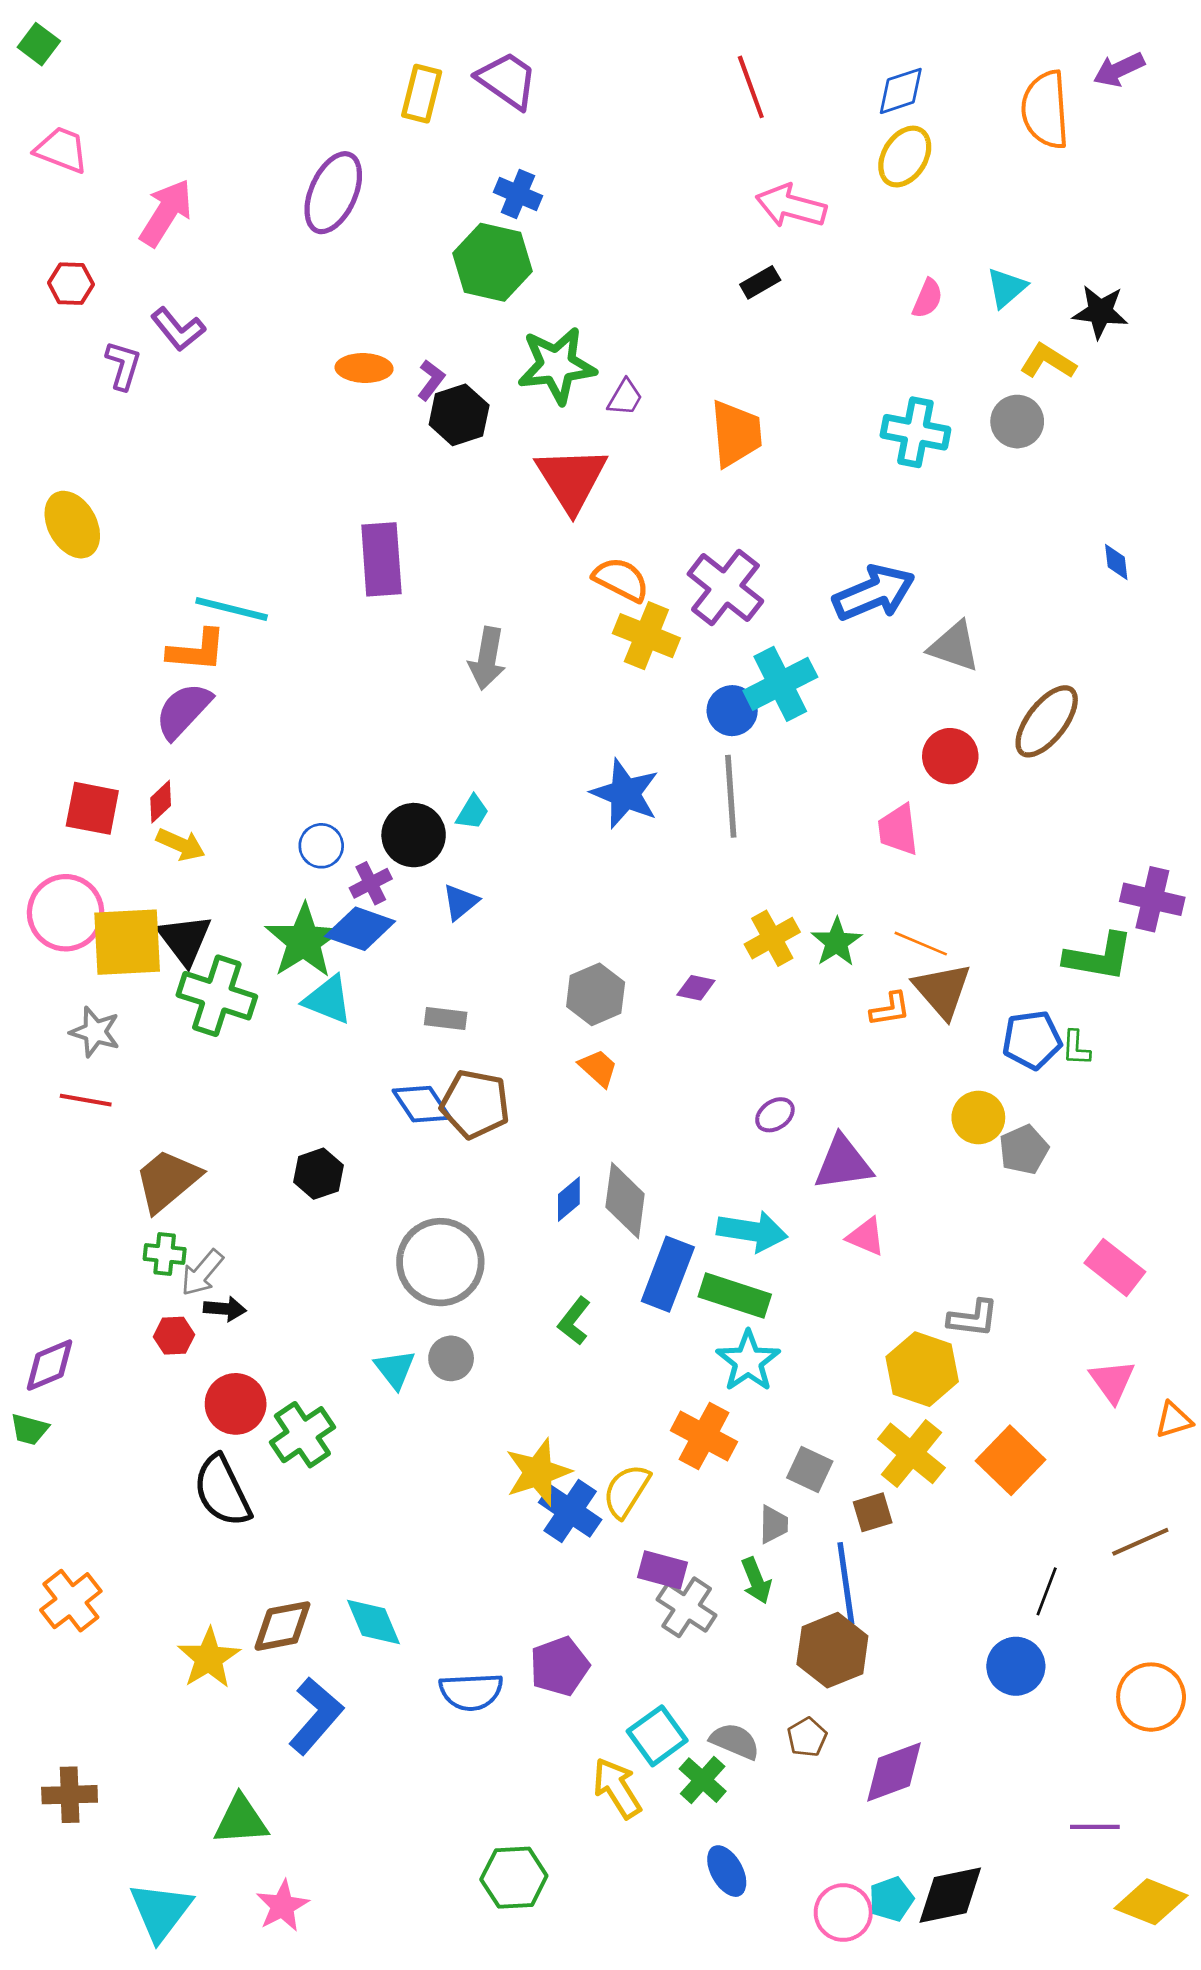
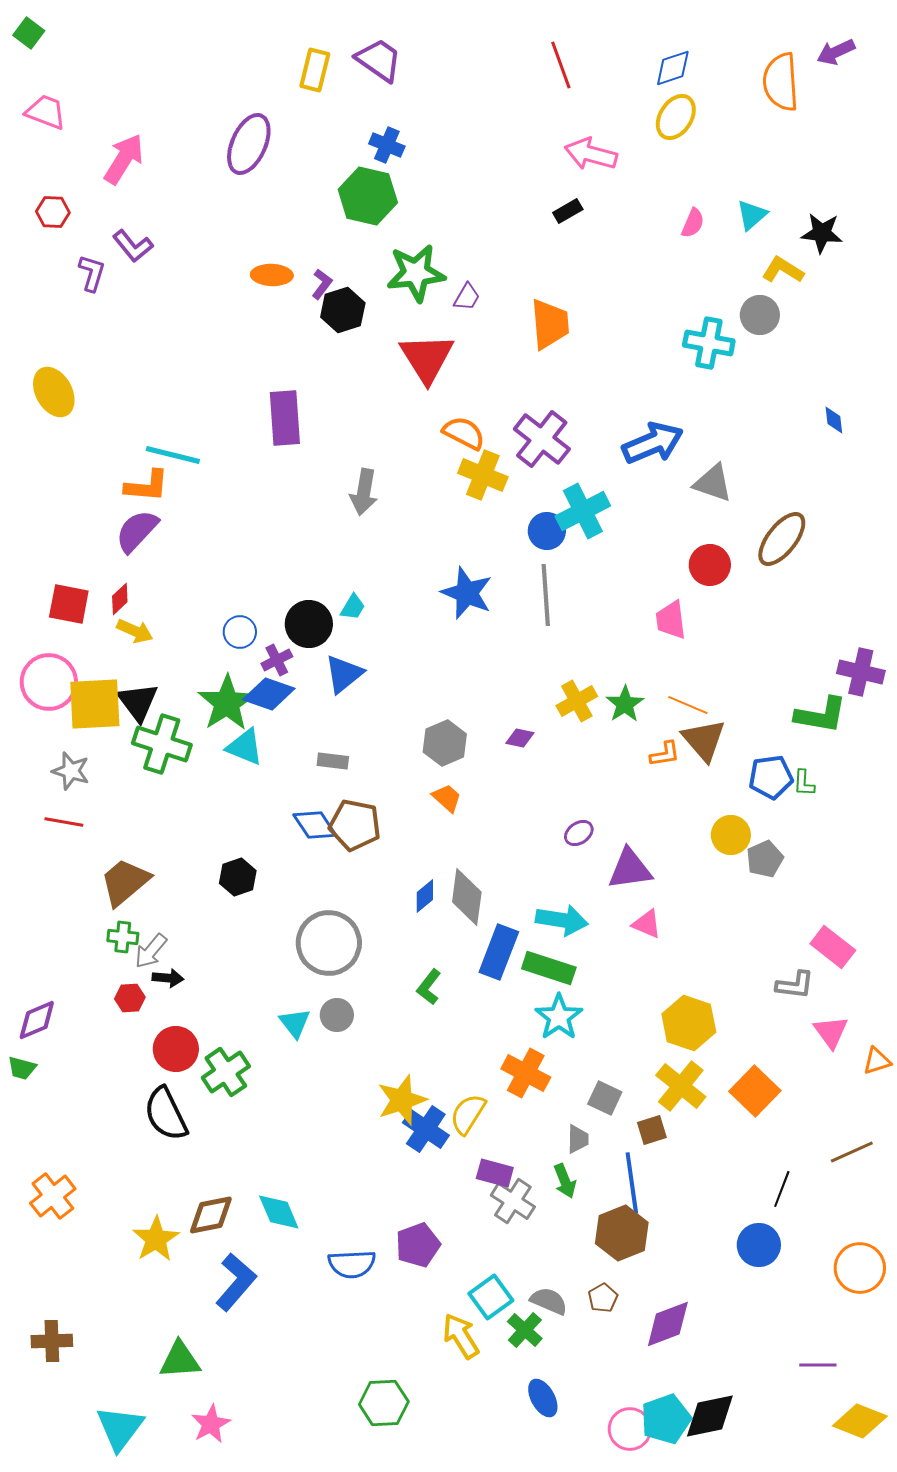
cyan cross: (915, 432) -> (709, 343), moved
blue triangle: (460, 902) -> (344, 674), size x1.4
gray L-shape: (973, 1318) -> (795, 985), moved
cyan pentagon: (891, 1899) -> (666, 1419), size x1.5

